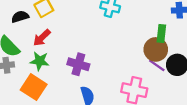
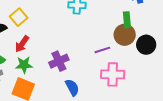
purple cross: (78, 64) -> (59, 61), turned -30
purple line: (157, 65) -> (102, 50), moved, turned -42

